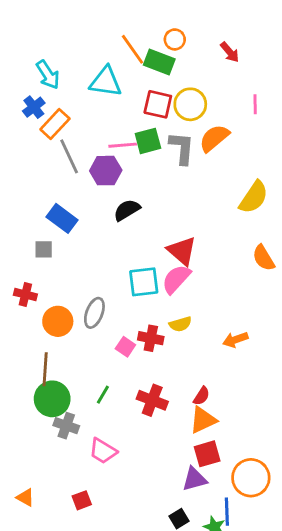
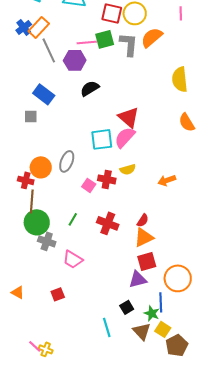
blue cross: (34, 107) -> (24, 27), moved
yellow semicircle: (254, 197) -> (180, 79), turned 140
red cross: (25, 295) -> (26, 180), moved

